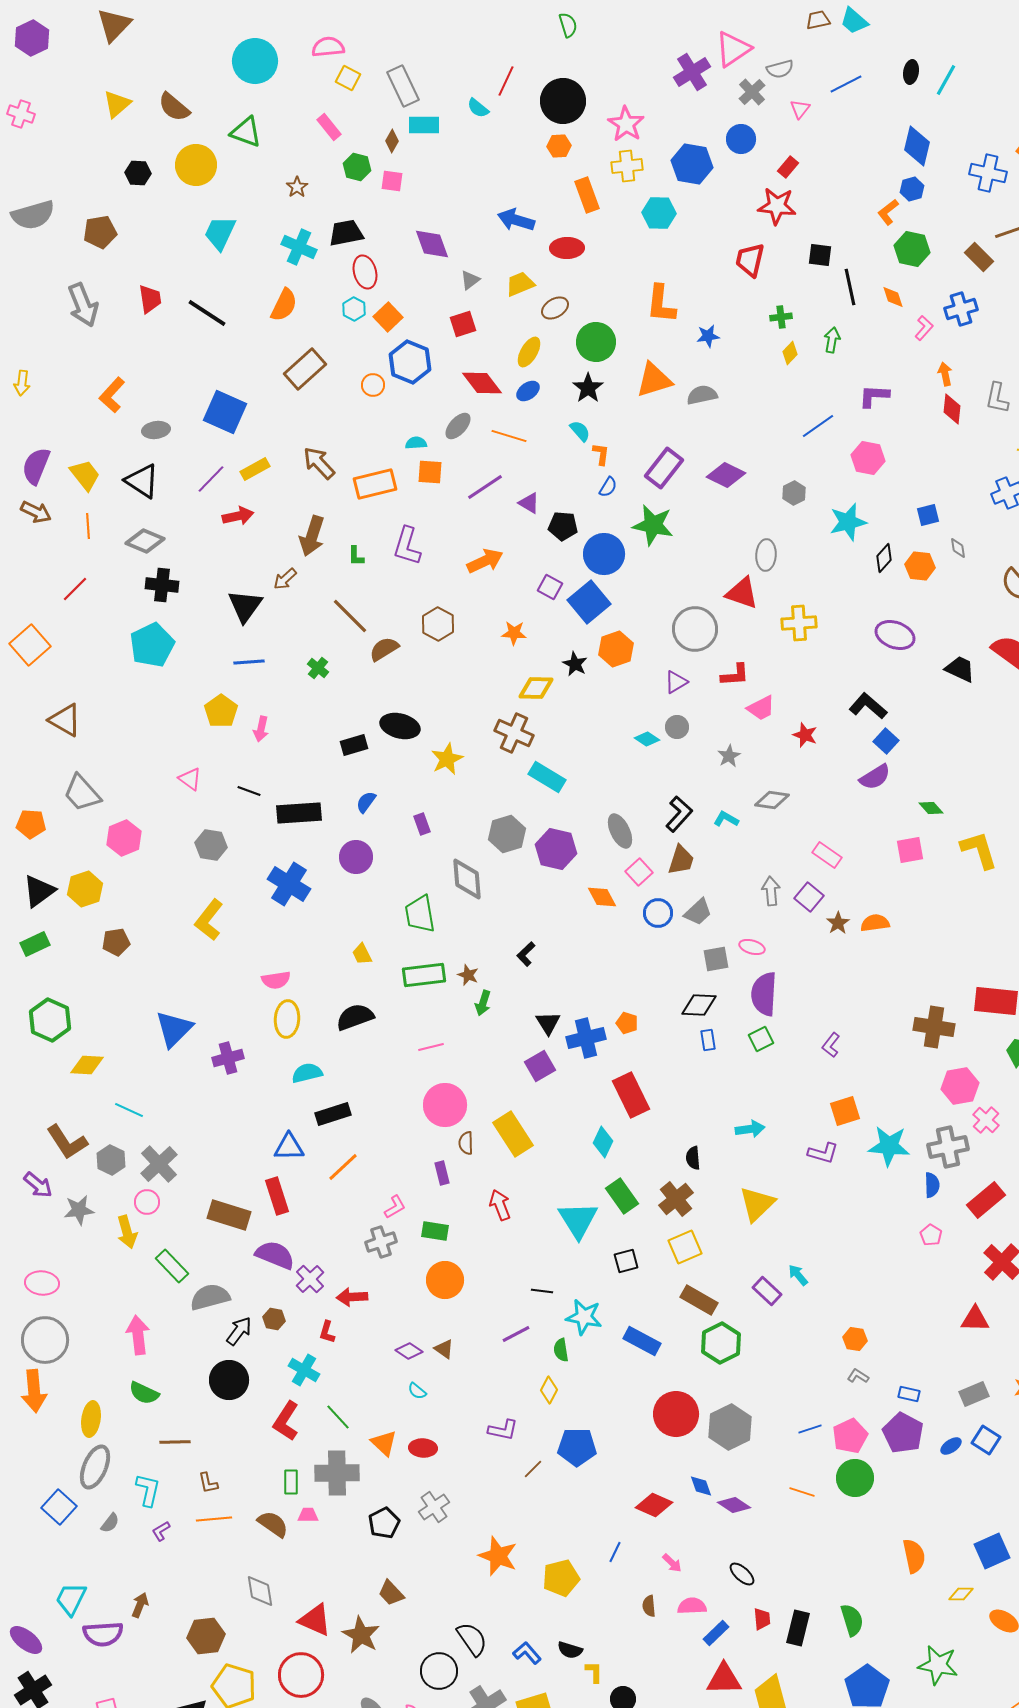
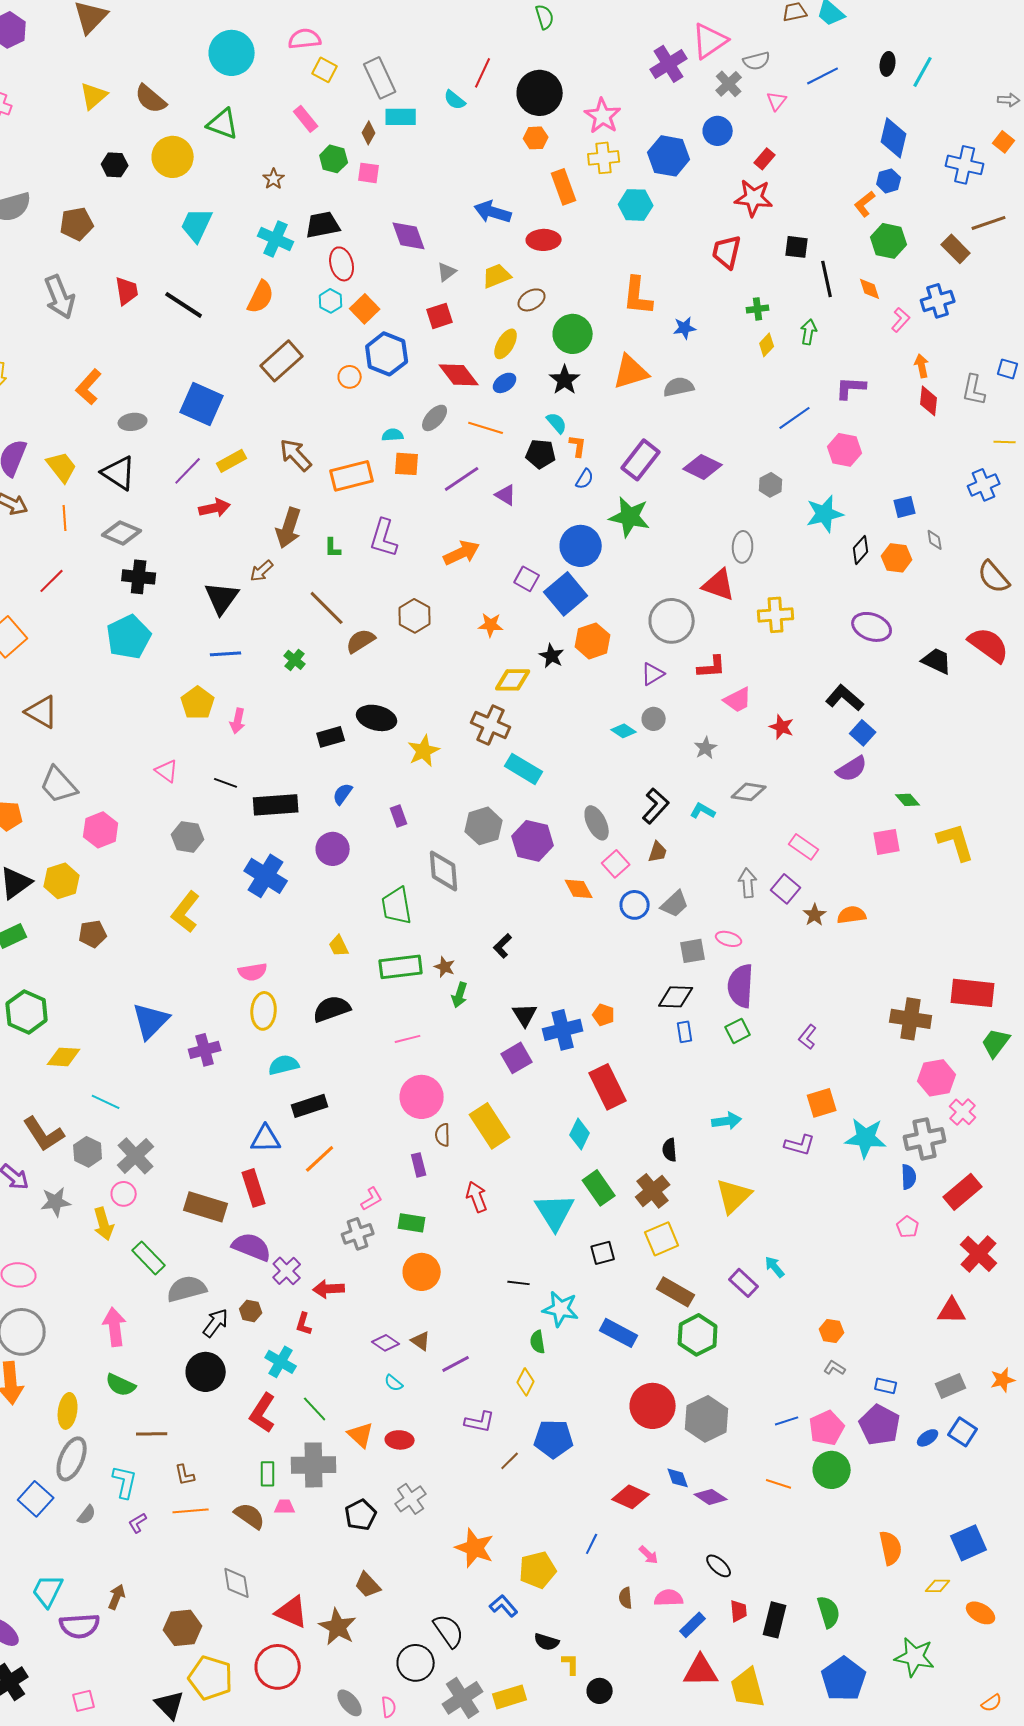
black pentagon: (563, 526) -> (541, 454), moved
brown trapezoid: (681, 860) -> (658, 852), size x0.7
purple line: (516, 1334) -> (456, 1364), moved
blue L-shape: (527, 1653) -> (504, 1606), moved

